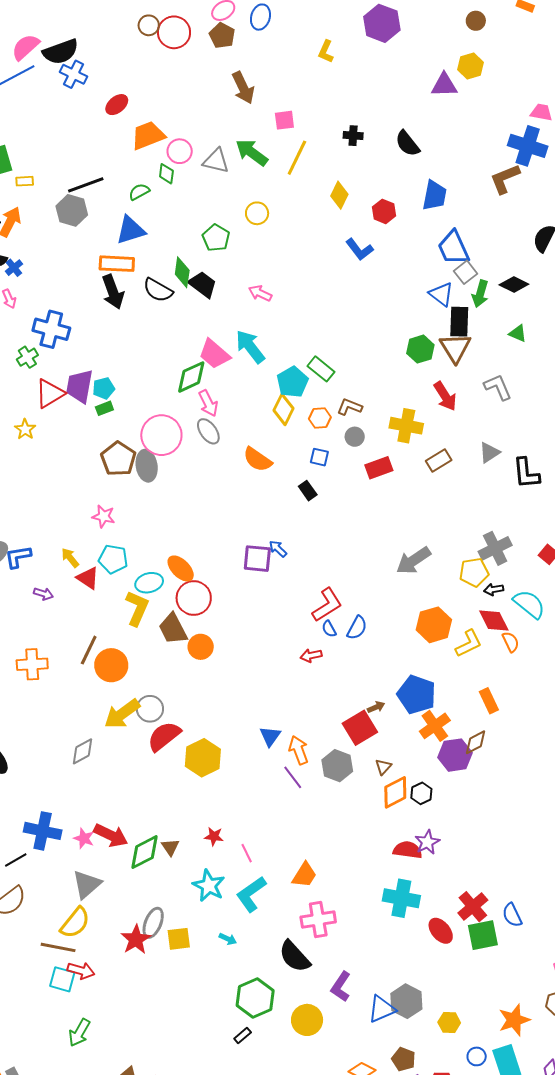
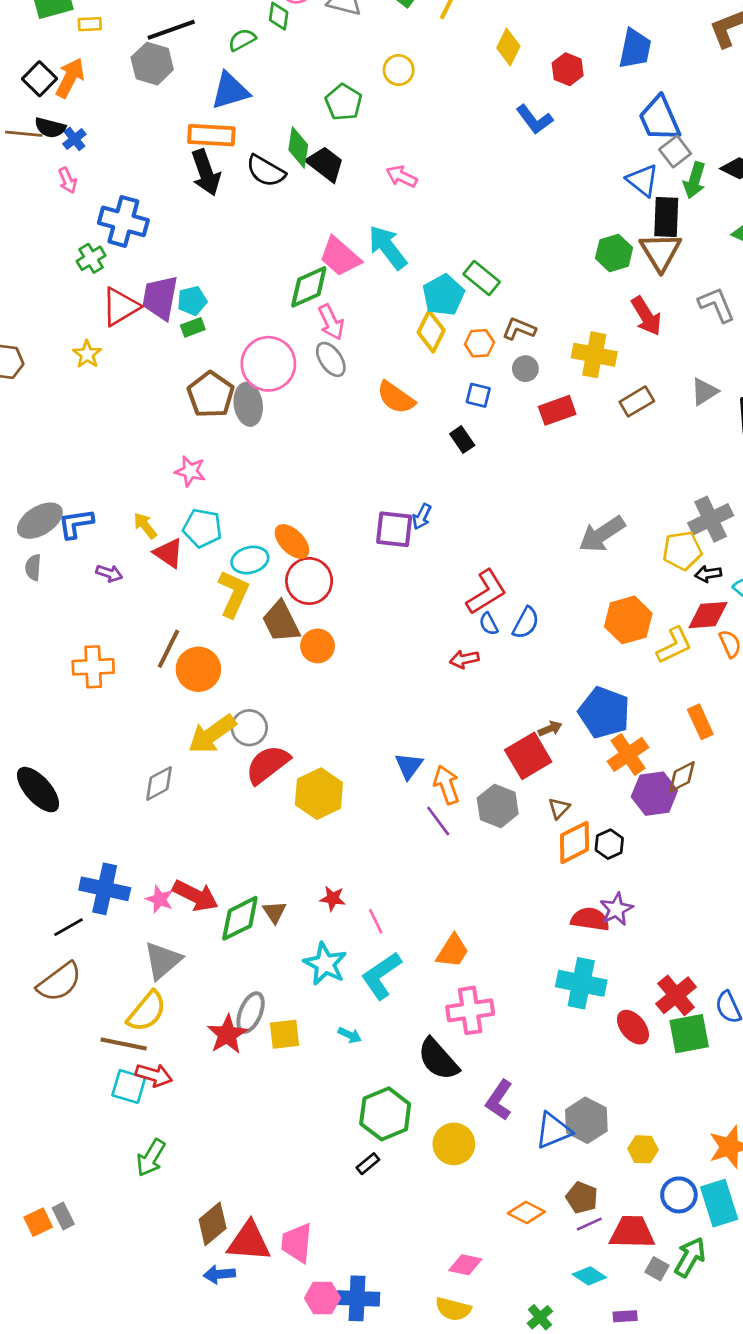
blue arrow: (278, 549) -> (422, 517), turned -108
red diamond: (494, 620) -> (708, 615), turned -68
blue circle: (477, 1056) -> (679, 1195), size x1.4

